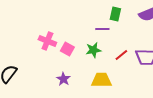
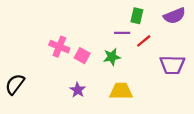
red line: (121, 55) -> (144, 41), moved

